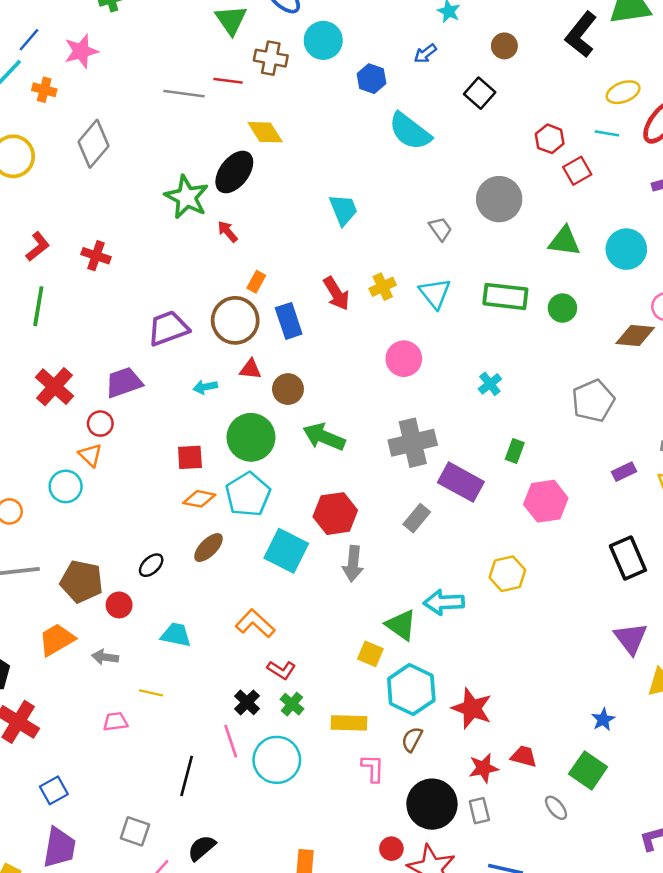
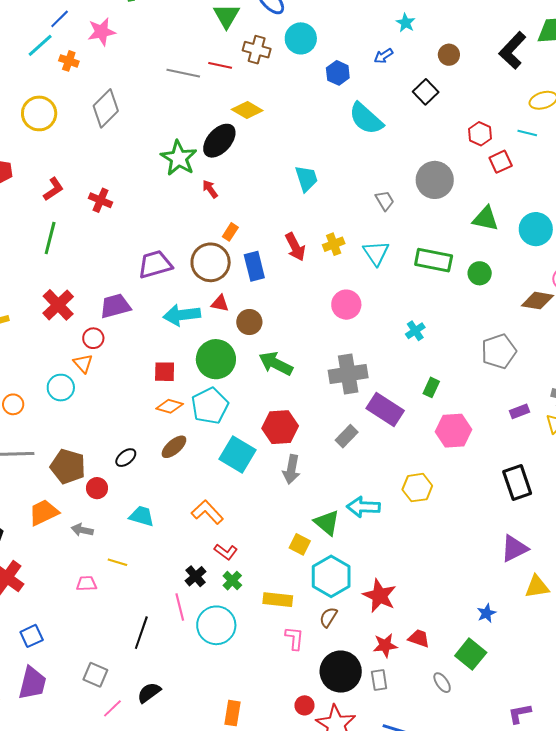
yellow diamond: (265, 132) -> (247, 110), turned -32
cyan arrow: (205, 387) -> (182, 315), size x1.8
purple triangle: (631, 638) -> (514, 548), turned 36

